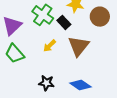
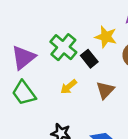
brown triangle: (79, 46) -> (105, 90), size x0.7

